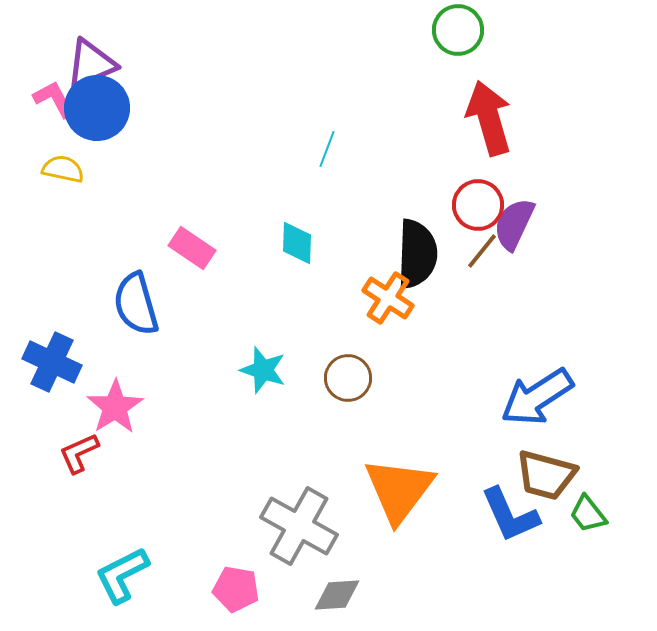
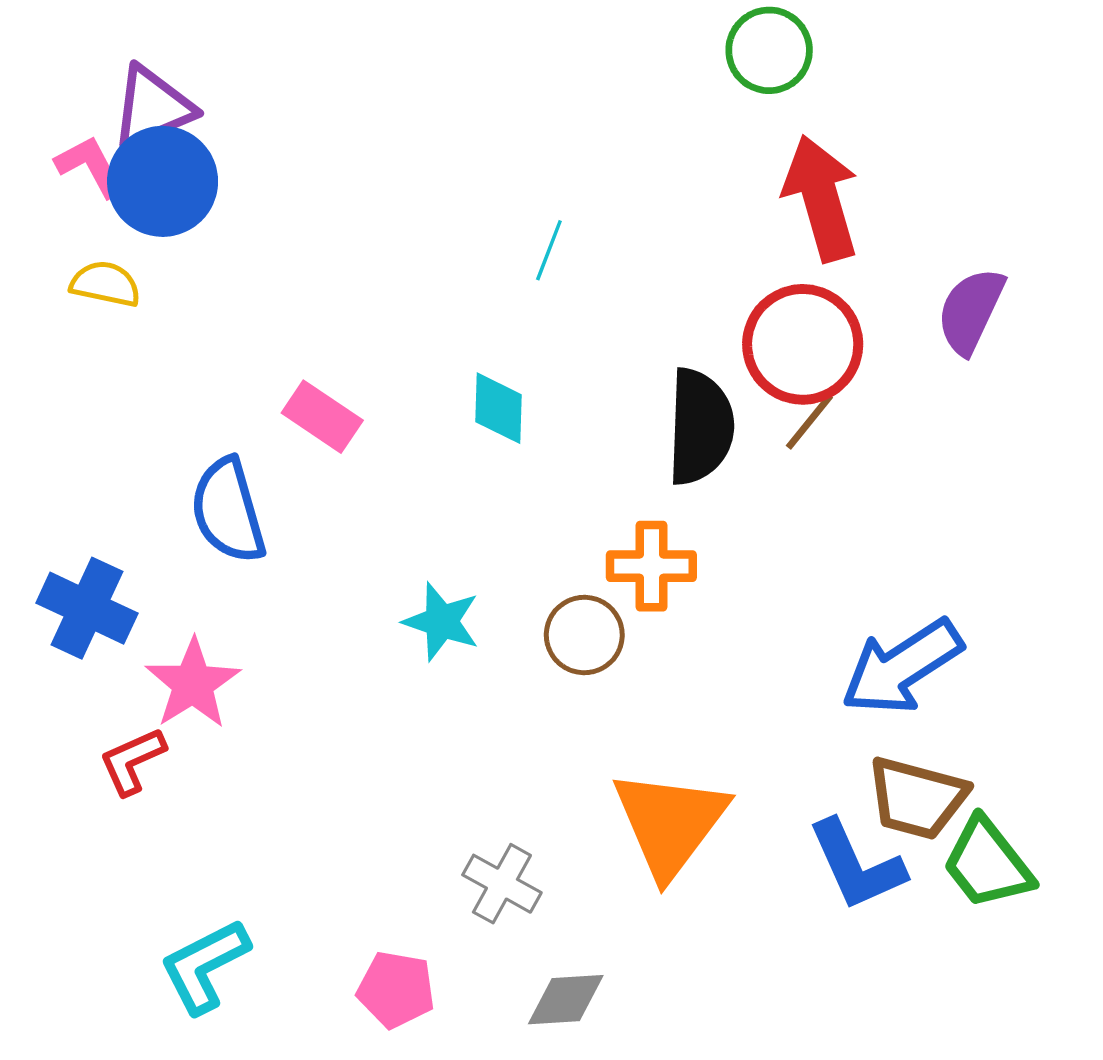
red circle: (478, 205) -> (803, 344), size x1.4
purple semicircle: (514, 224) -> (971, 311), moved
orange cross: (388, 298) -> (651, 566), moved, turned -33
green trapezoid: (588, 514) -> (987, 863), size x1.5
gray cross: (299, 526) -> (502, 884), size x0.6

